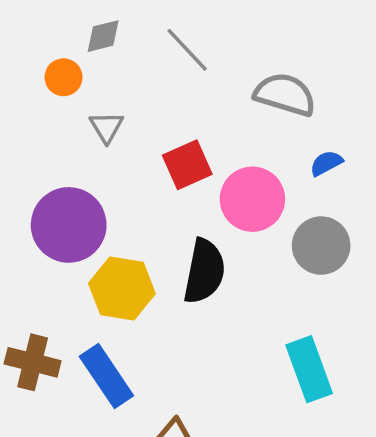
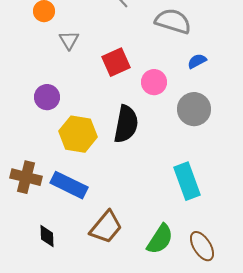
pink circle: (252, 199) -> (154, 82), size x0.7
purple circle: (69, 225) -> (47, 97), size x0.6
blue rectangle: (106, 376) -> (69, 185), turned -30

